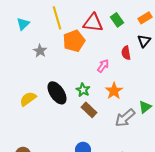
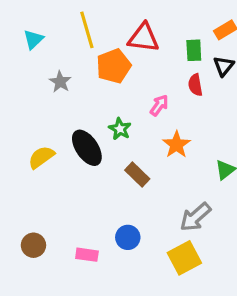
green rectangle: (117, 20) -> (194, 50), moved, turned 32
green star: (83, 90) -> (120, 129), moved
gray arrow: (125, 118) -> (195, 217), moved

